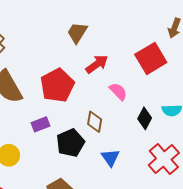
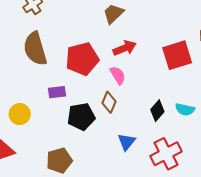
pink semicircle: (118, 91) -> (118, 75), moved
blue triangle: (110, 158) -> (127, 142), moved

